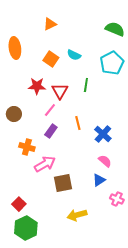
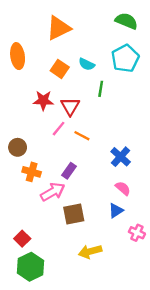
orange triangle: (50, 24) -> (59, 28), size x1.6
green semicircle: (115, 29) -> (126, 21), moved
cyan pentagon: (112, 63) -> (125, 58), moved
green line: (86, 85) -> (101, 89), moved
brown circle: (14, 114) -> (18, 147), moved
orange line: (78, 123) -> (82, 136), moved, turned -48
purple rectangle: (51, 131) -> (69, 171), moved

